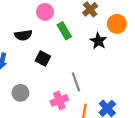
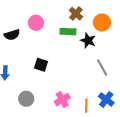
green rectangle: (64, 31) -> (68, 32), moved, turned -49
black semicircle: (23, 35) -> (12, 35), moved
gray line: (76, 82) -> (102, 67), moved

